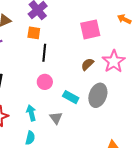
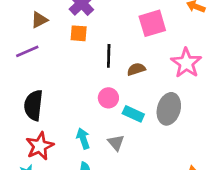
black line: (44, 53) -> (109, 56), moved
brown semicircle: (87, 64) -> (136, 69), moved, turned 32
pink circle: (45, 82) -> (108, 98), moved

